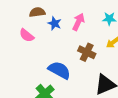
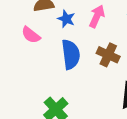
blue semicircle: (59, 70) -> (71, 54), moved, turned 55

